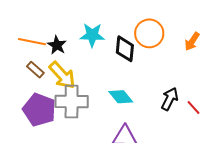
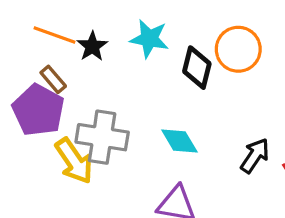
yellow arrow: (62, 75) -> (74, 161), moved
purple pentagon: (39, 110) -> (38, 110), moved

